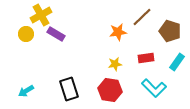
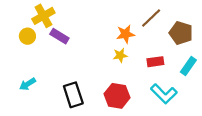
yellow star: (115, 64) -> (120, 55), moved
cyan arrow: (26, 91) -> (27, 84), moved

